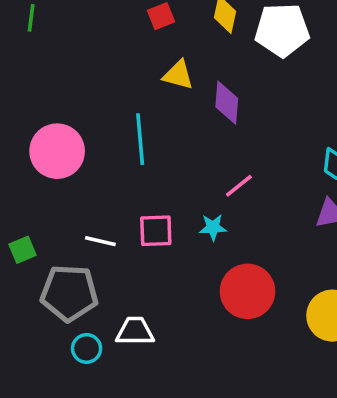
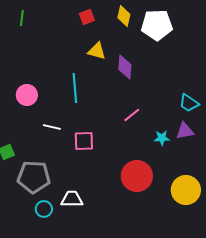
green line: (31, 18) -> (22, 18), moved
pink circle: (57, 151) -> (27, 95), size x0.7
cyan star: (213, 227) -> (162, 138), moved
white line: (100, 241) -> (52, 127), moved

